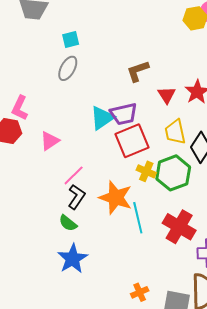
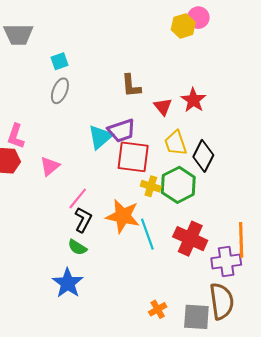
brown L-shape: (138, 71) -> (131, 86), turned -70
red square: (132, 141) -> (133, 157), turned 36
blue star: (73, 259) -> (68, 283), moved

